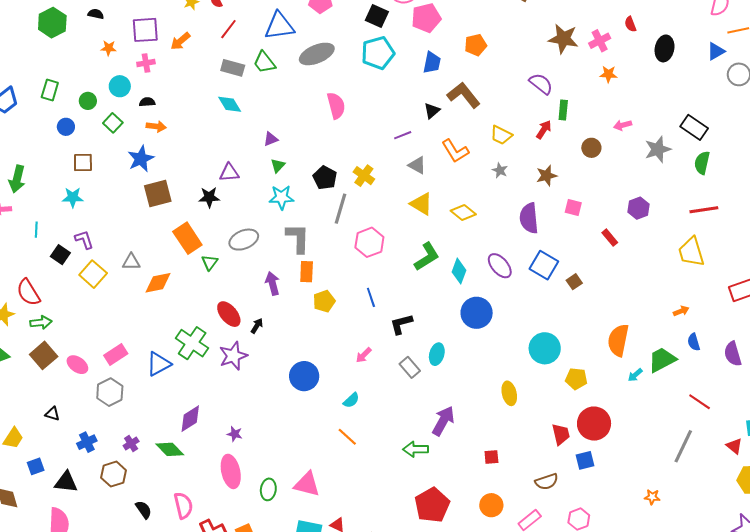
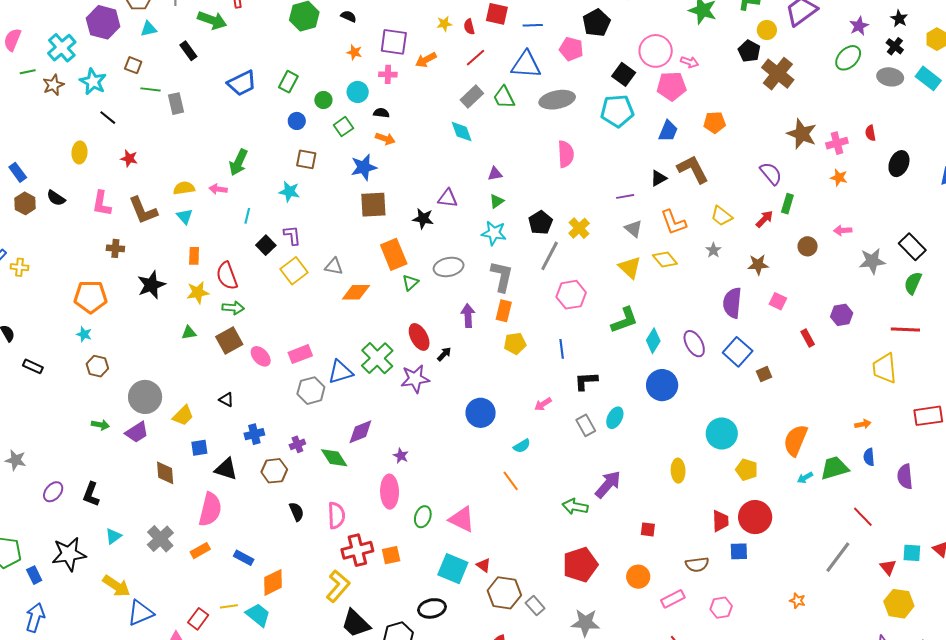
gray rectangle: (233, 68) -> (472, 97), turned -70
yellow diamond: (463, 213) -> (665, 260), moved
gray hexagon: (110, 392) -> (311, 391), moved

